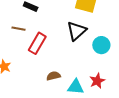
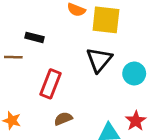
brown line: (19, 29) -> (13, 57), moved
brown semicircle: (53, 76) -> (63, 119), moved

